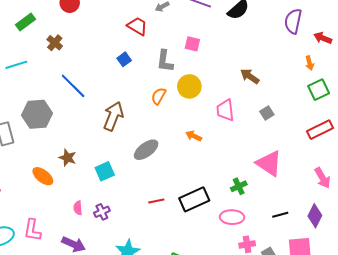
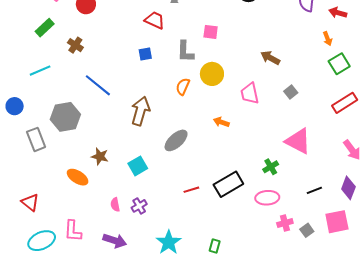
blue square: (124, 59) -> (145, 54), turned 32

